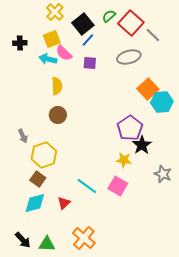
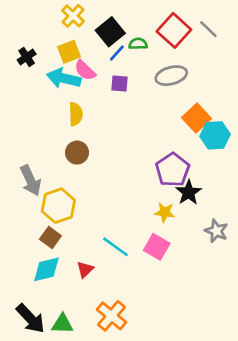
green semicircle: (109, 16) -> (138, 44), moved, turned 40
gray line: (153, 35) -> (208, 29), moved
black cross: (20, 43) -> (27, 57), turned -32
cyan arrow: (48, 59) -> (64, 78), size x1.4
gray arrow: (23, 136) -> (31, 180), size x1.6
black arrow: (23, 240) -> (31, 319), size x1.4

